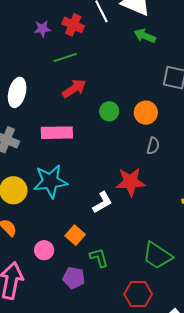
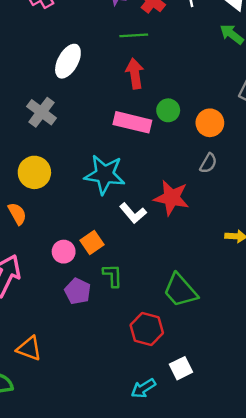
red arrow: (74, 88) -> (135, 74), turned -80
pink rectangle: (57, 133) -> (132, 122), moved
cyan star: (50, 181) -> (105, 175), moved
white L-shape: (102, 202) -> (133, 213), turned 65
pink circle: (44, 250) -> (64, 252), moved

